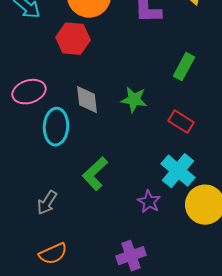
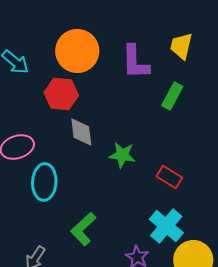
green rectangle: (184, 67) -> (172, 96), moved
gray diamond: (87, 100) -> (81, 132), moved

